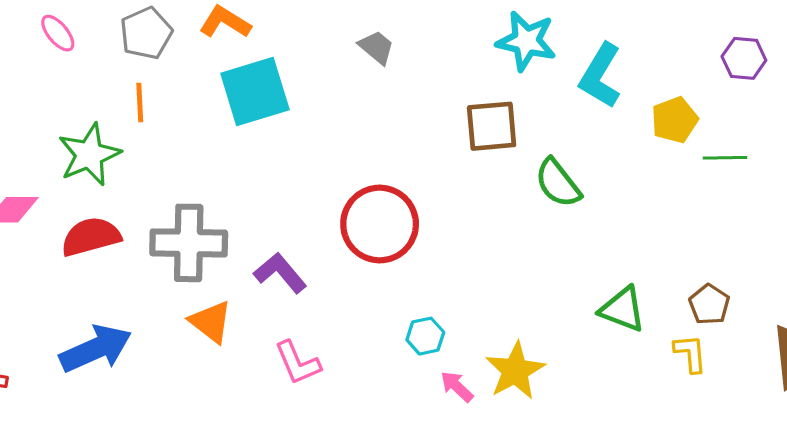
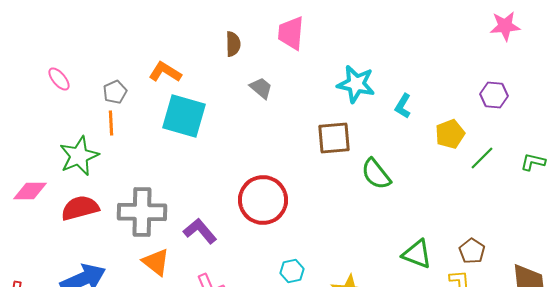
gray pentagon: (146, 33) -> (115, 92), moved, size x0.7
cyan L-shape: (600, 76) -> (403, 106), size x0.6
cyan square: (255, 91) -> (184, 116), turned 33
green line: (725, 158) -> (482, 158), turned -44

